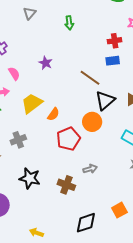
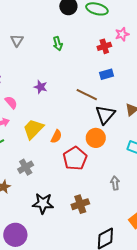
red cross: (115, 41) -> (104, 46), moved
gray arrow: (90, 169) -> (115, 183), moved, turned -72
brown cross: (66, 185) -> (80, 204), turned -30

